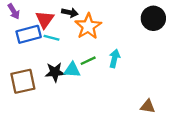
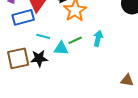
cyan line: (51, 38) -> (43, 36), moved
black star: (55, 72) -> (39, 58), moved

